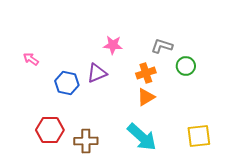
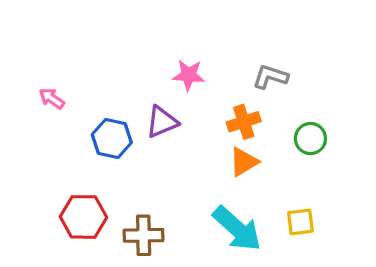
green circle: (186, 66) -> (310, 139), moved
yellow square: (199, 136) -> (300, 222), moved, size x0.7

